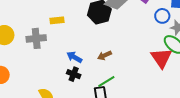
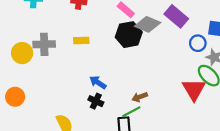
gray cross: (36, 38) -> (44, 44), moved
brown arrow: (104, 55) -> (140, 97), moved

